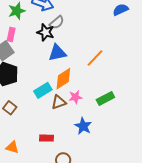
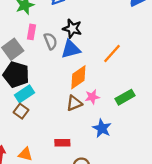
gray semicircle: (57, 22) -> (51, 41), moved, turned -70
black star: (46, 32) -> (72, 29), moved
pink rectangle: (11, 34) -> (31, 32), moved
cyan rectangle: (43, 90) -> (25, 94), moved

